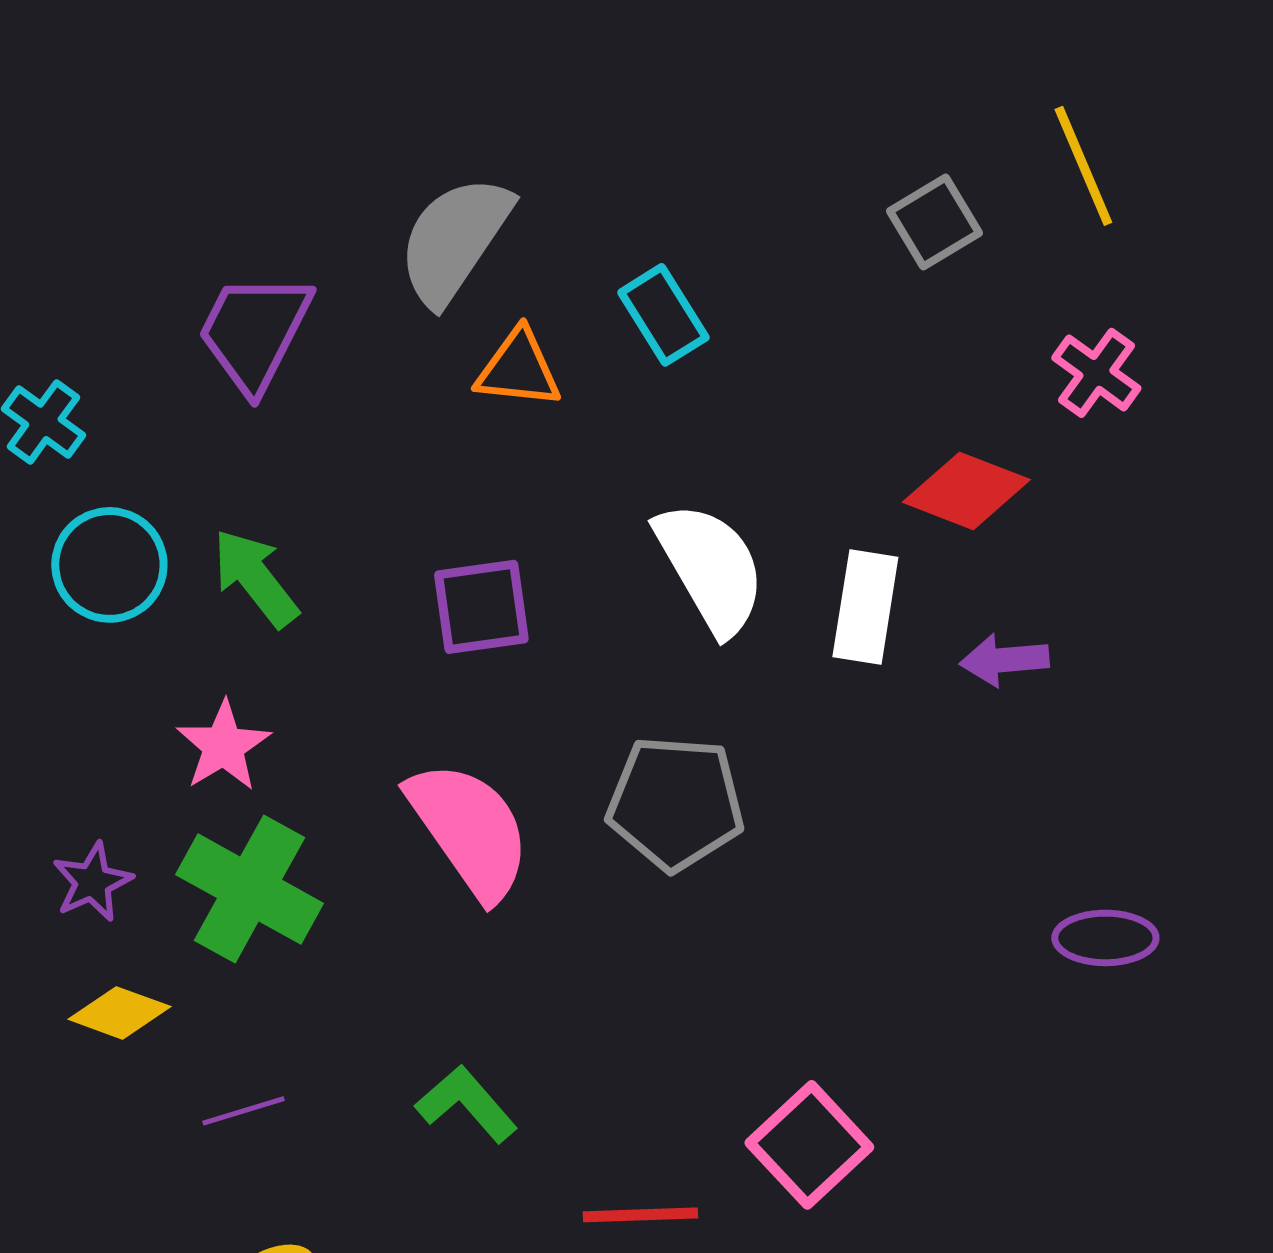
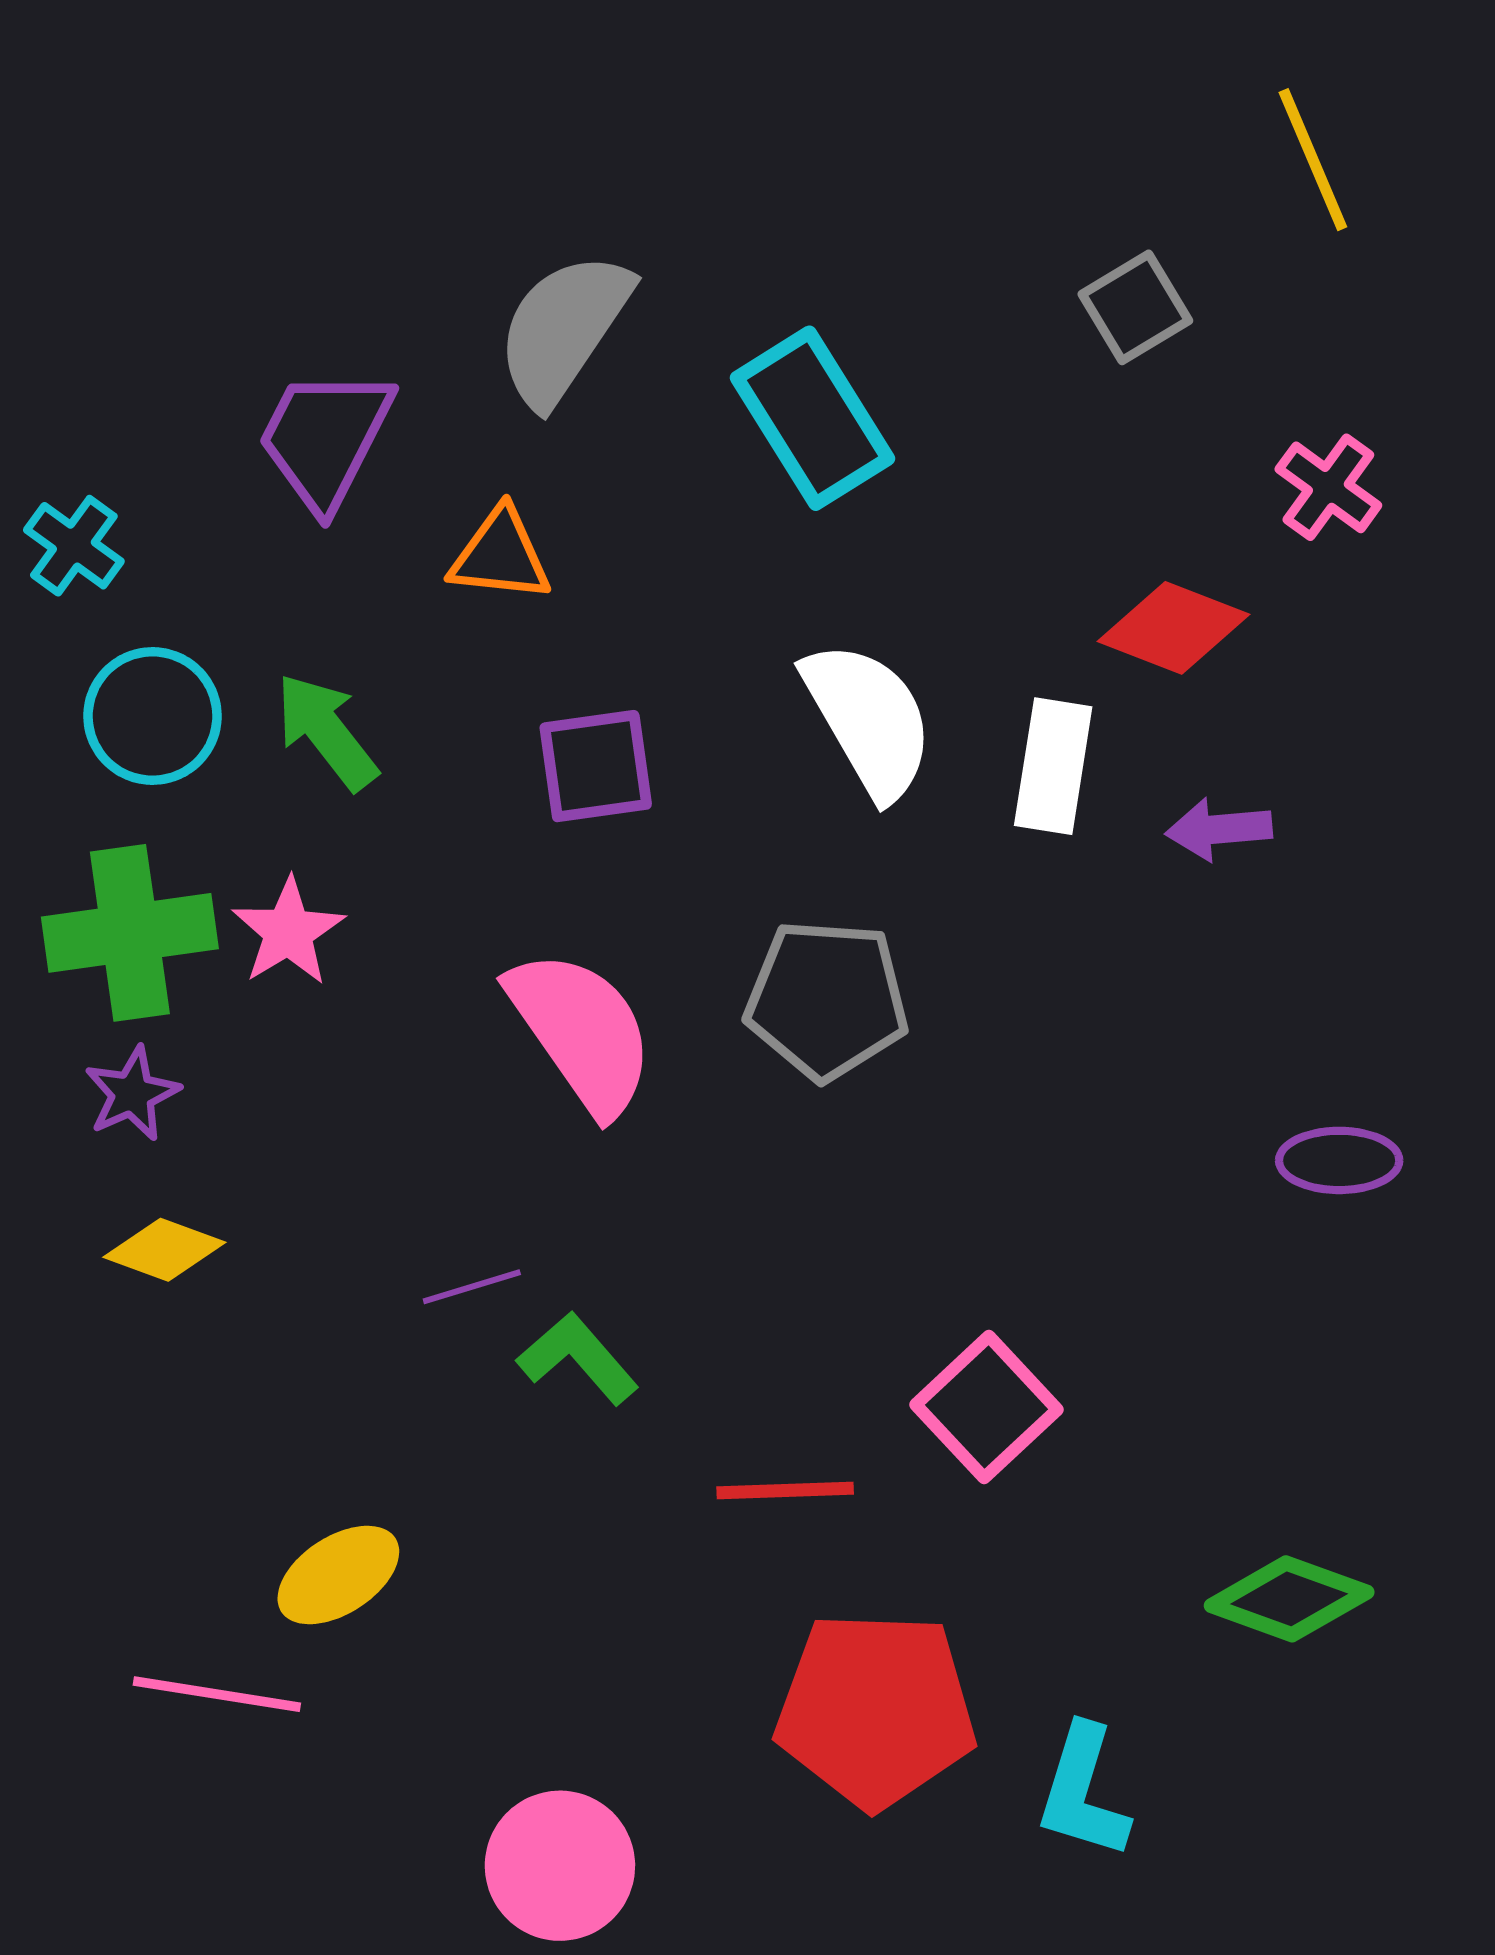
yellow line: (1083, 166) -> (1313, 160), moved
cyan rectangle: (663, 315) -> (813, 418), size x1.5
orange triangle: (518, 369) -> (500, 555), moved
green cross: (249, 889) -> (130, 933), moved, turned -37
purple line: (243, 1111) -> (472, 1287), moved

